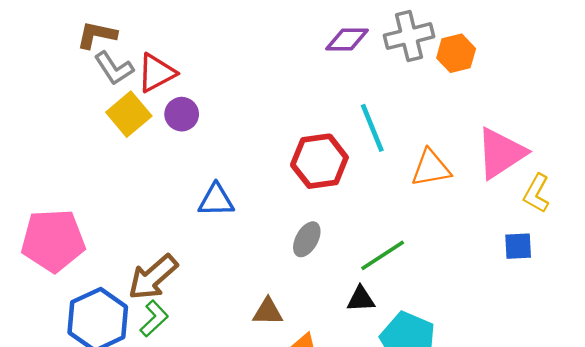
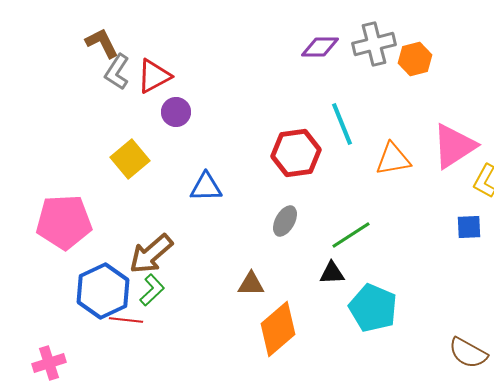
brown L-shape: (97, 35) -> (102, 43), turned 51
gray L-shape: (114, 68) -> (117, 72), turned 66
yellow square: (129, 114) -> (130, 159), moved

